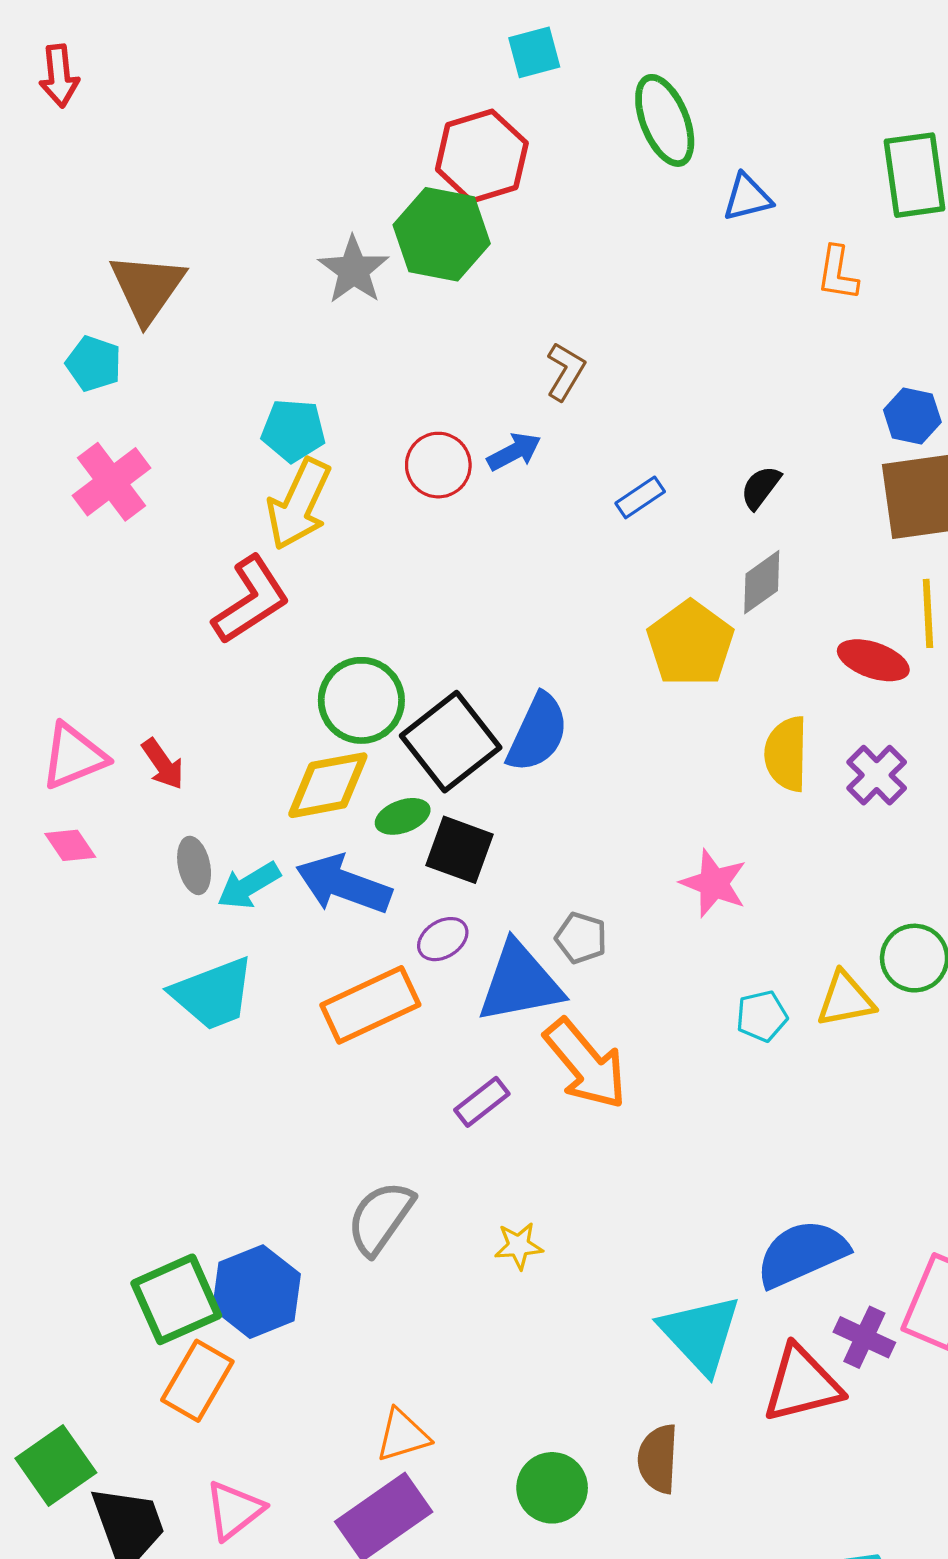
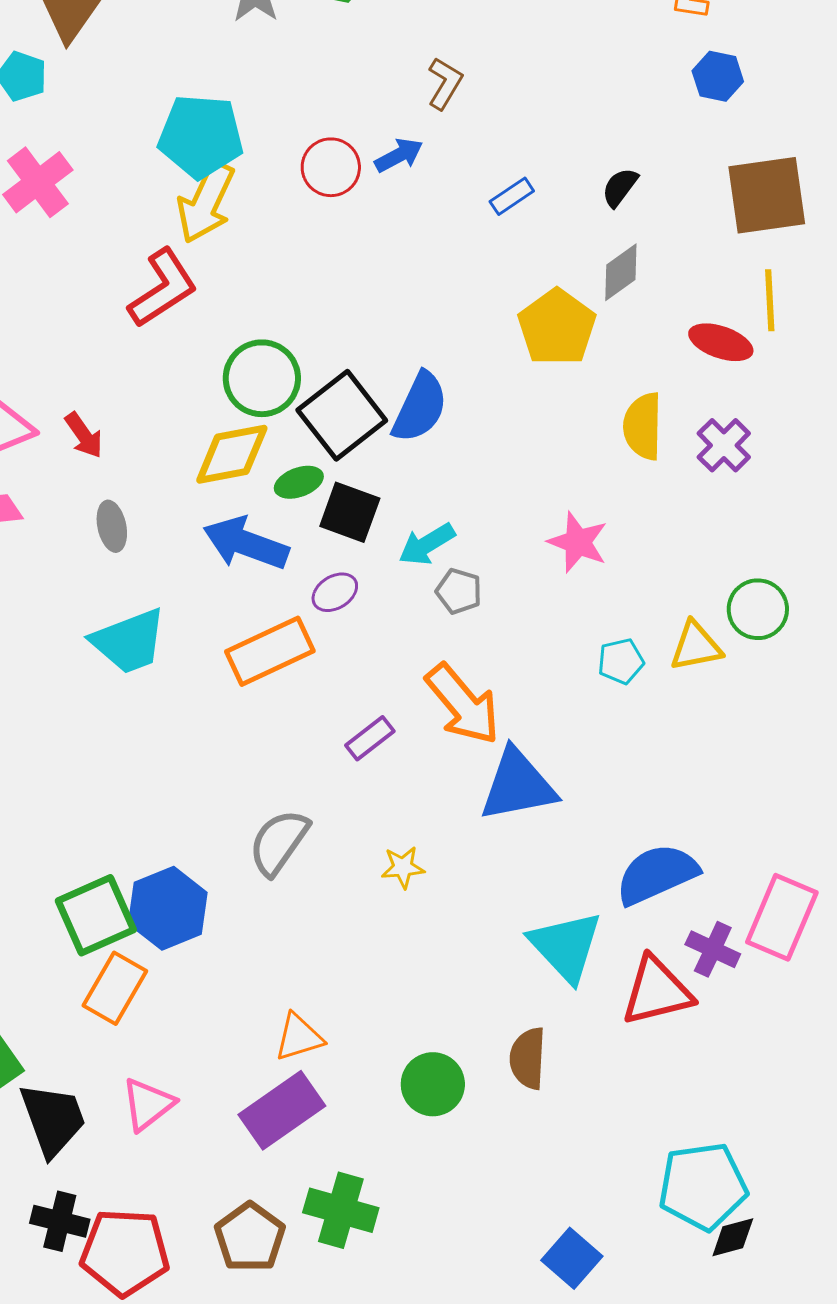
blue hexagon: (912, 416) -> (718, 76), moved
cyan pentagon: (293, 431) -> (201, 136), size x1.5
cyan arrow: (249, 886) -> (427, 544), moved
blue triangle: (520, 983) -> (518, 785), moved

